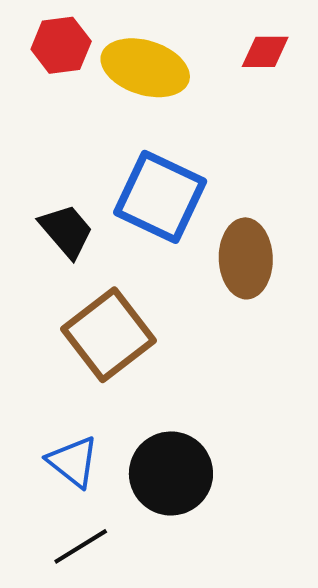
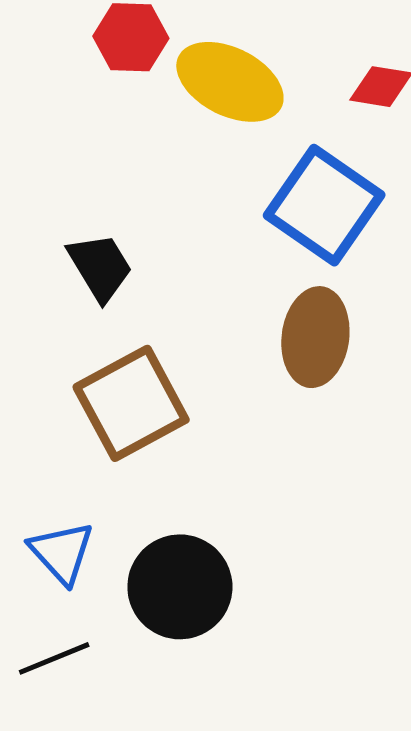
blue square: (160, 197) -> (324, 205), moved

